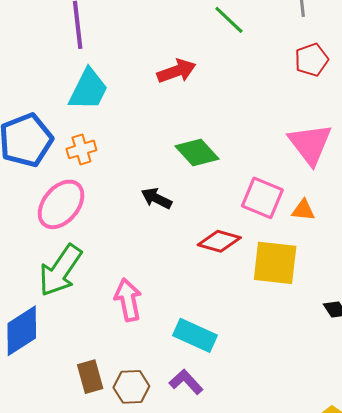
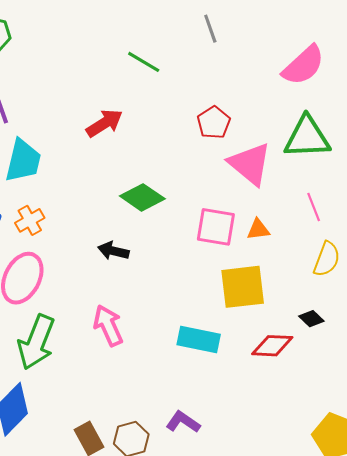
red pentagon: (312, 60) -> (214, 123), moved
red diamond: (219, 241) -> (272, 346), moved
pink arrow: (128, 300) -> (108, 326), moved
cyan rectangle: (195, 335) -> (199, 339), moved

